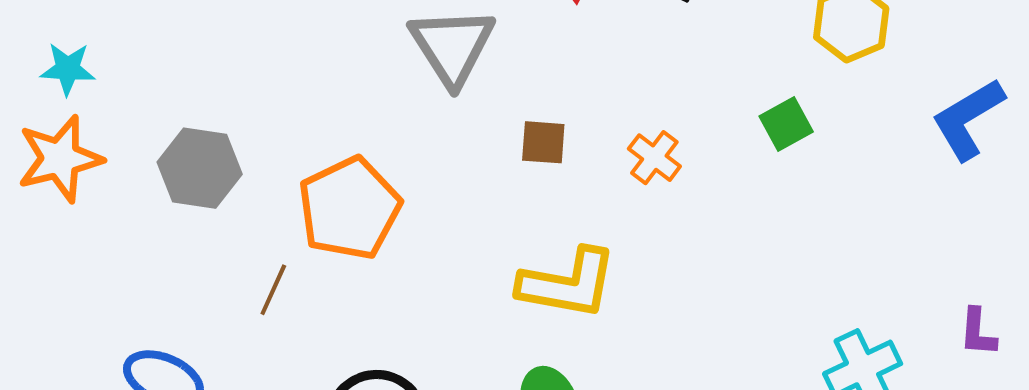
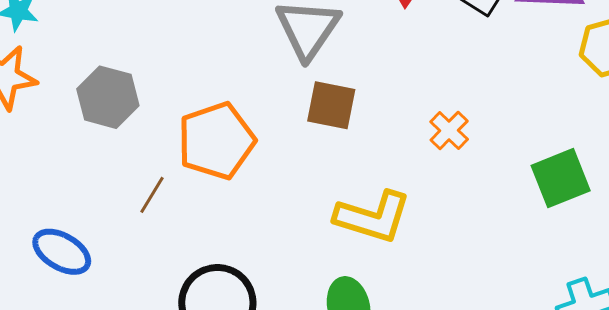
green square: (786, 124) -> (561, 178), moved, size x1.5
brown square: (543, 142) -> (331, 105), moved, size x1.4

